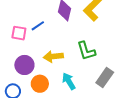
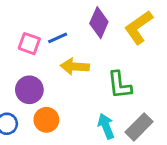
yellow arrow: (53, 56) -> (75, 67), moved
cyan arrow: (69, 81) -> (106, 126), moved

